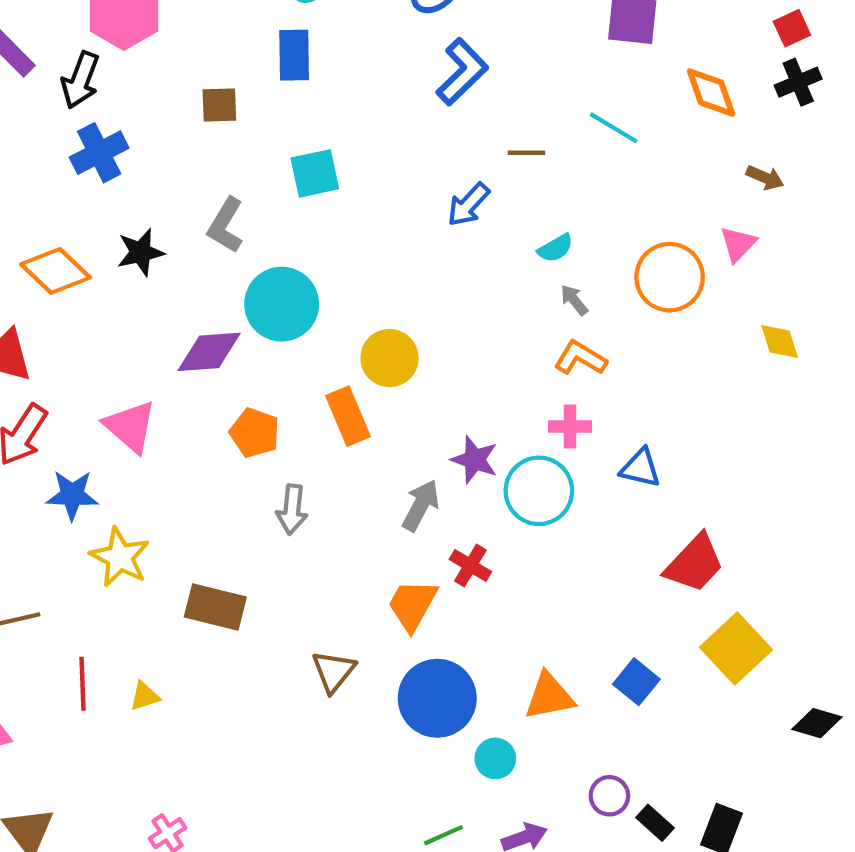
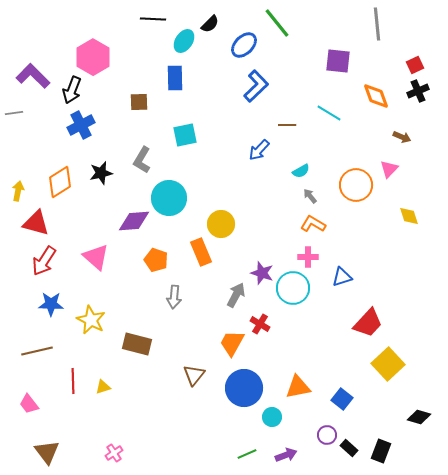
orange diamond: (56, 271) -> (60, 182), turned -76
blue triangle: (641, 468) -> (342, 277), turned -30
blue star: (72, 495) -> (51, 304), moved
blue square: (636, 682) -> (342, 399), moved
black diamond: (817, 723) -> (419, 417), moved

